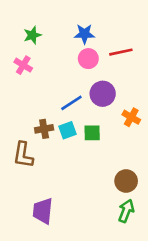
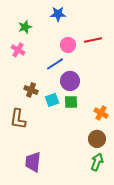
blue star: (84, 34) -> (58, 14), moved
purple circle: (103, 94) -> (70, 81), moved
blue line: (71, 103) -> (55, 64), moved
orange cross: (131, 117) -> (101, 113), moved
brown cross: (44, 129) -> (31, 90), moved, turned 32

